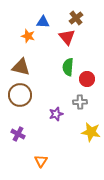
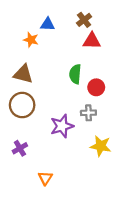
red triangle: (67, 37) -> (92, 41), moved, turned -48
purple star: (56, 114) -> (62, 126), size x1.5
purple cross: (18, 134) -> (20, 148), turned 32

